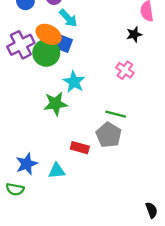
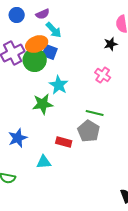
orange ellipse: (49, 34) -> (37, 44), turned -50
blue star: (27, 164) -> (18, 138), moved

